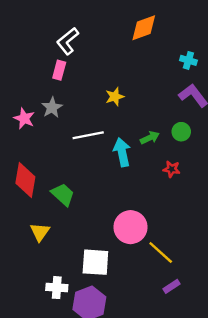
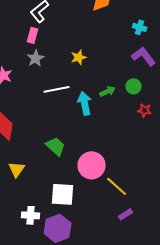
gray star: (52, 108) -> (36, 58), moved
red star: (172, 169) -> (145, 110), moved
green trapezoid: (63, 195) -> (56, 146), moved

